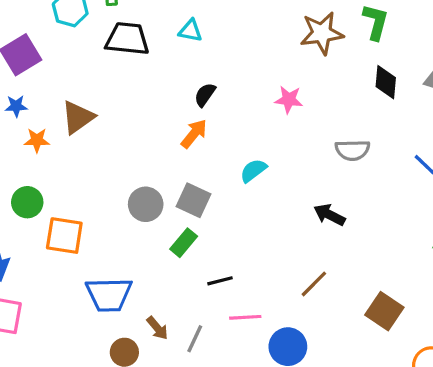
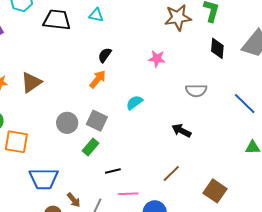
brown triangle: (78, 117) -> (31, 82), moved

